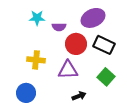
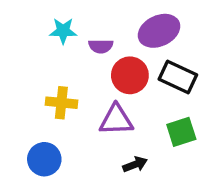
green square: (106, 77) -> (181, 132), turned 30

